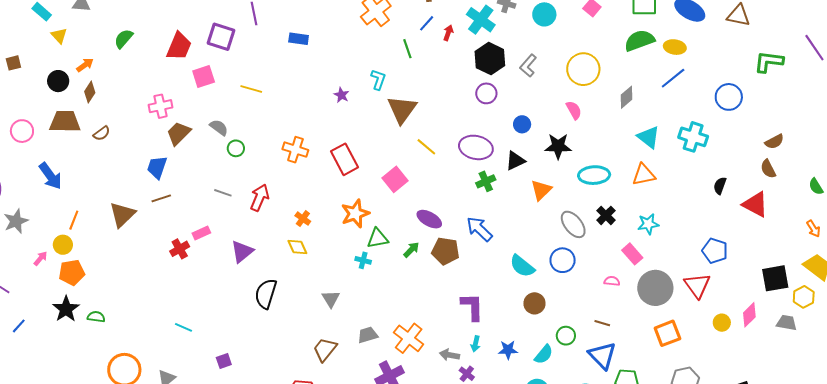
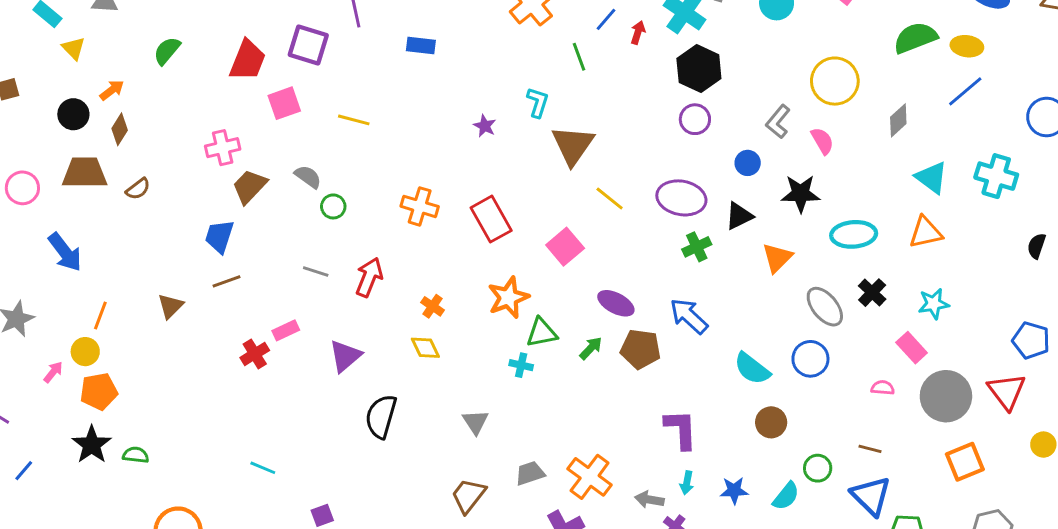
gray L-shape: (528, 66) -> (778, 122), moved
brown triangle: (122, 215) -> (170, 306), size x0.7

